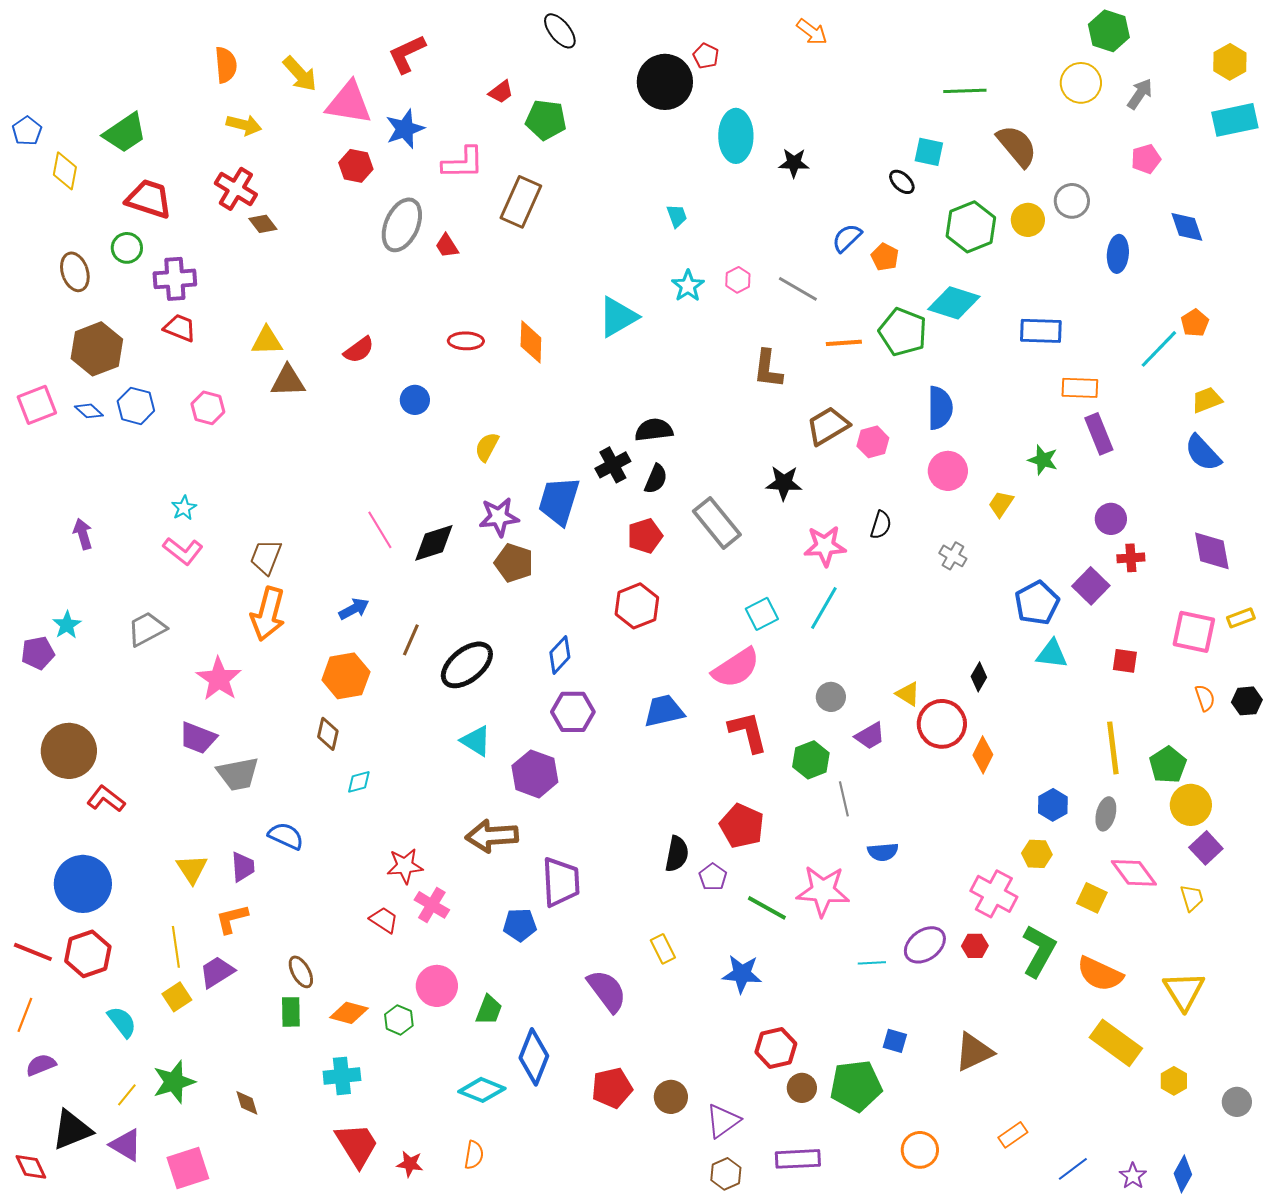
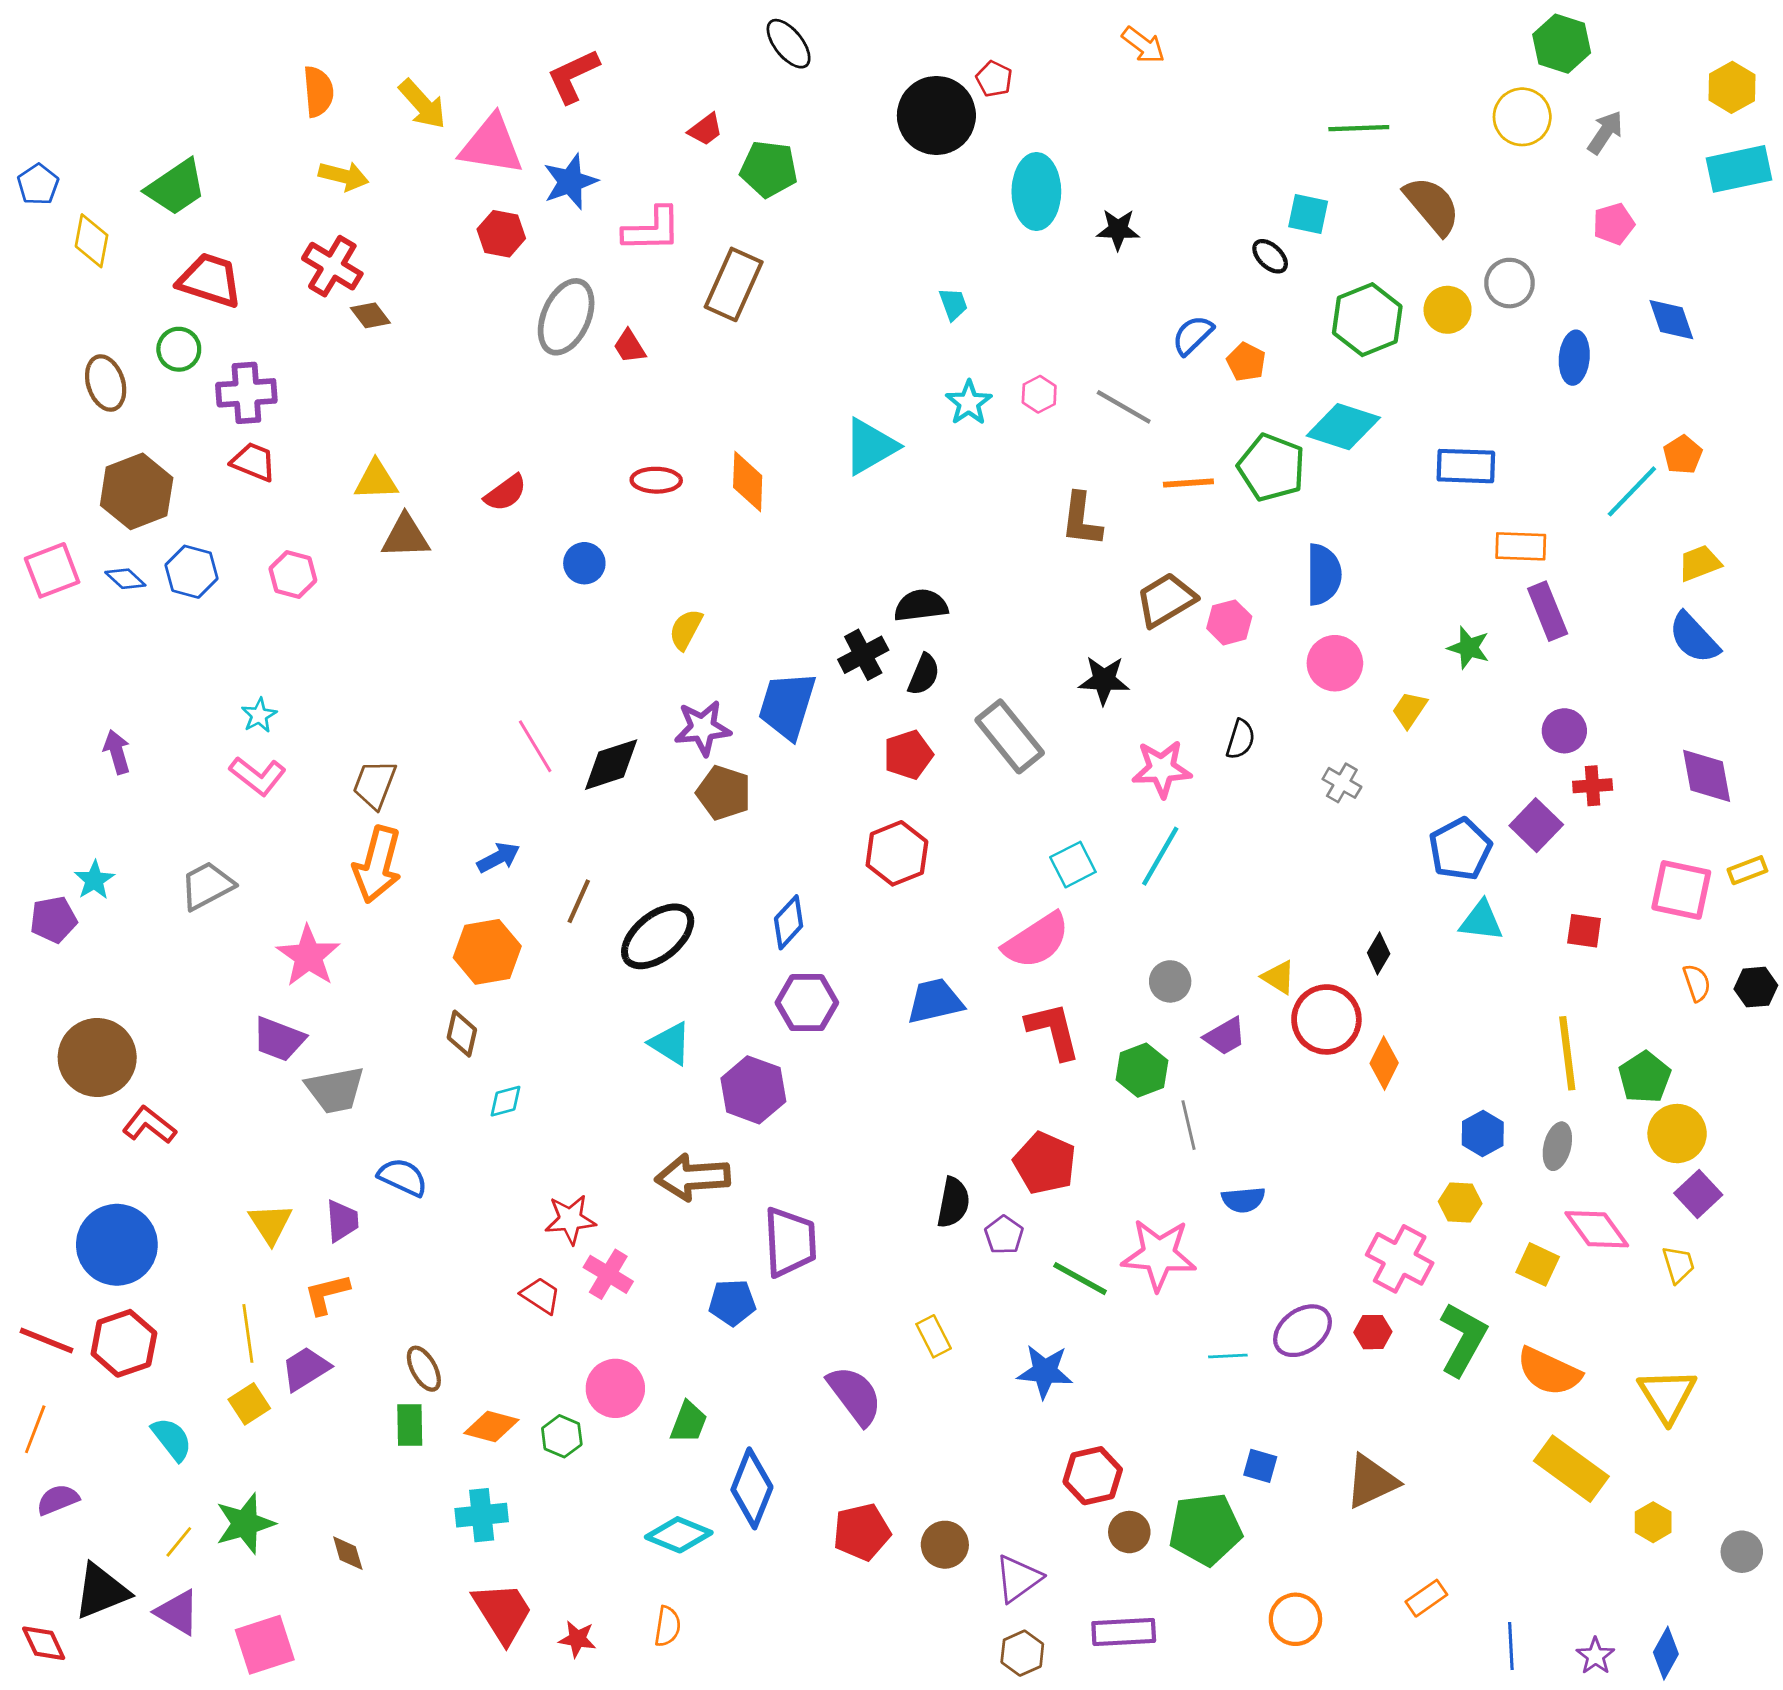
blue line: (1073, 1169) -> (1511, 1646), turned -56

